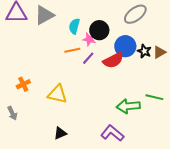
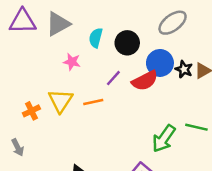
pink star: (89, 39) -> (72, 62), moved
orange line: (72, 50) -> (93, 102), moved
yellow triangle: (57, 94) -> (60, 101), moved, turned 50
green arrow: (128, 106) -> (164, 139), turned -50

